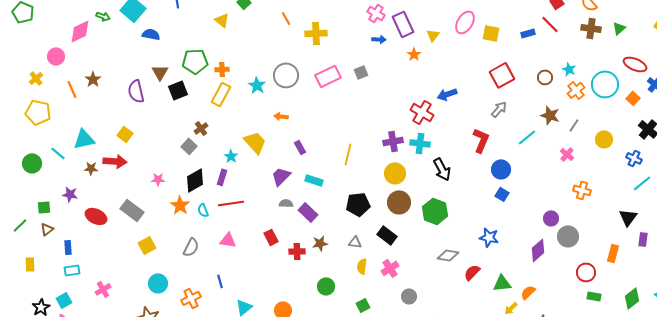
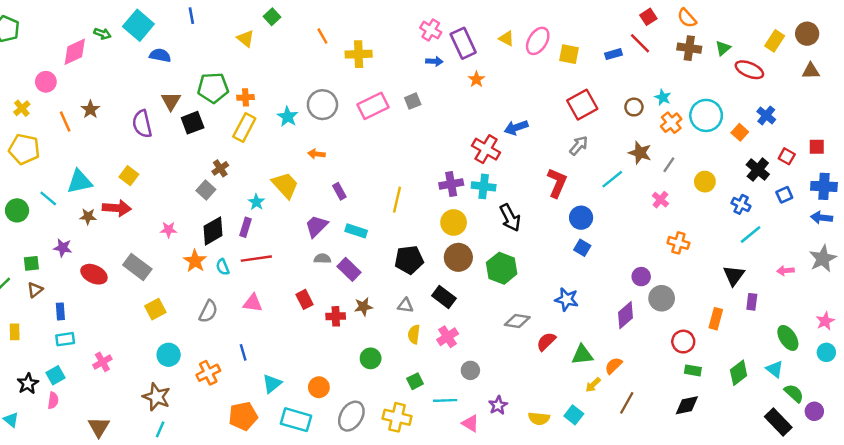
yellow triangle: (433, 35) -> (506, 38), moved, turned -40
red ellipse: (635, 64) -> (749, 70), moved

